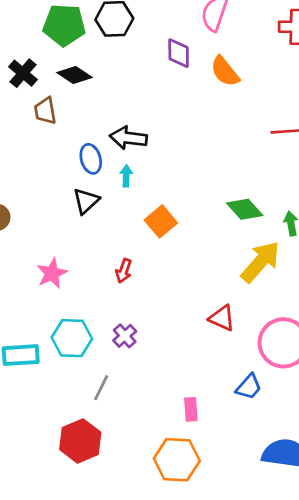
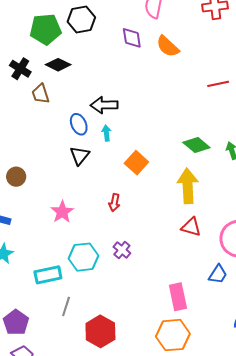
yellow arrow: (260, 262) -> (188, 186), moved, turned -36
gray line: (101, 388) -> (66, 306), moved
pink rectangle: (191, 409) -> (178, 297), size x1.5

